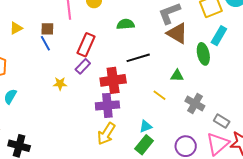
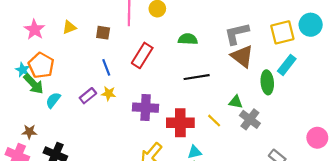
blue line: (45, 43) -> (106, 67), moved
purple rectangle: (83, 66) -> (88, 96), moved
red cross: (113, 80) -> (180, 123), moved
gray cross: (195, 104) -> (250, 119), moved
purple cross: (107, 105) -> (146, 108), moved

